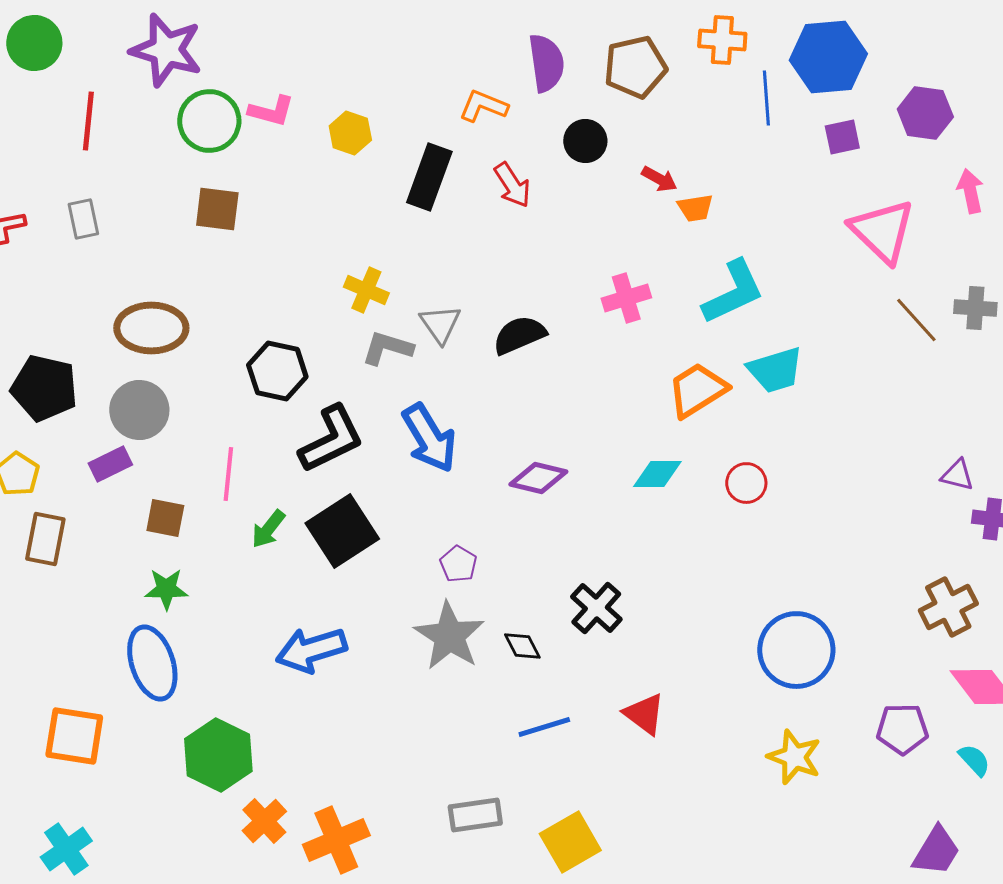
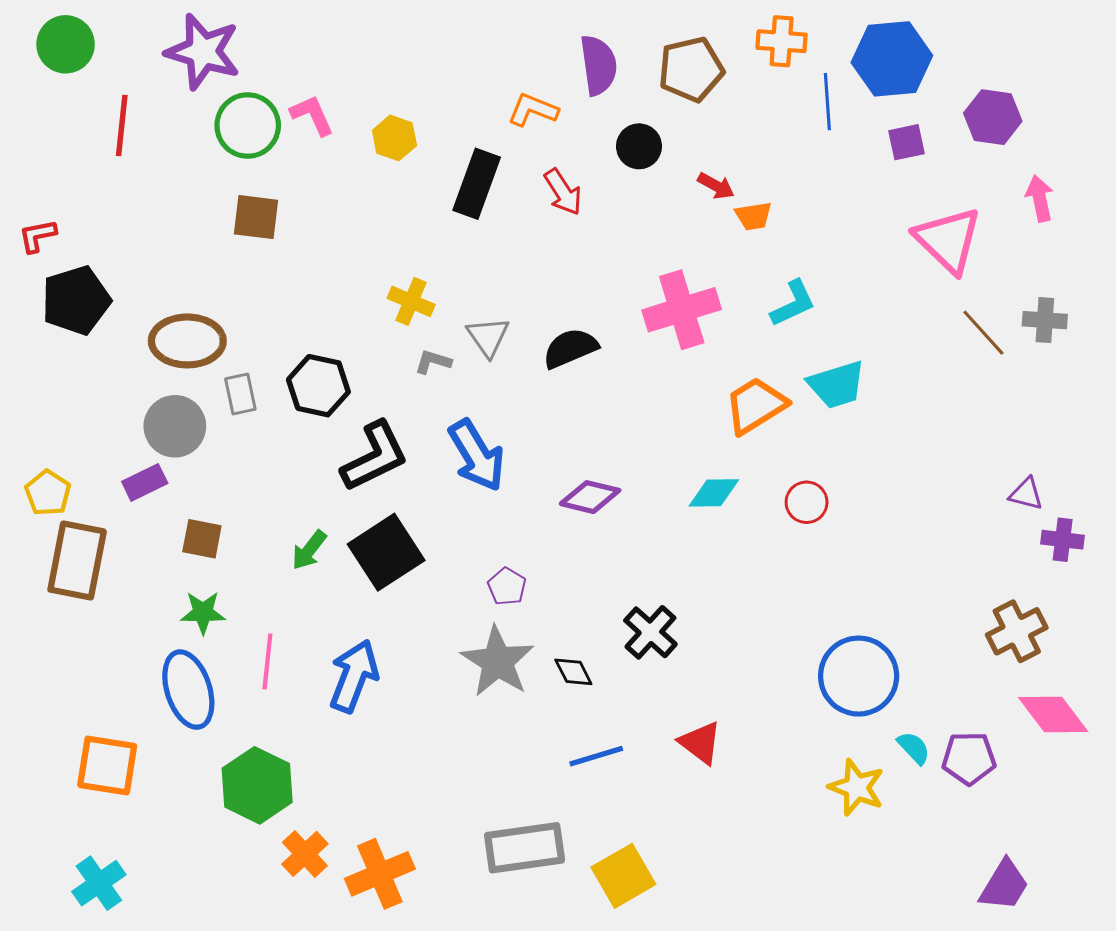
pink L-shape: (271, 111) -> (312, 115), turned -129
gray rectangle: (83, 219) -> (240, 394), moved
cyan L-shape: (733, 292) -> (793, 303), size x0.7
pink cross: (626, 298) -> (682, 310), size x1.5
gray L-shape: (387, 348) -> (433, 362), size x0.7
black pentagon: (44, 388) -> (76, 300), moved, turned -30
pink line: (228, 474) -> (267, 661), moved
brown rectangle: (45, 539) -> (77, 561), size x1.4
blue arrow: (311, 650) -> (354, 676), turned 128
cyan semicircle: (974, 760) -> (914, 748), moved
gray rectangle: (475, 815) -> (525, 848), size x1.4

